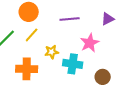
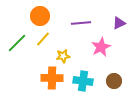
cyan cross: (73, 64) -> (83, 81), moved
orange cross: (27, 69) -> (52, 78), moved

